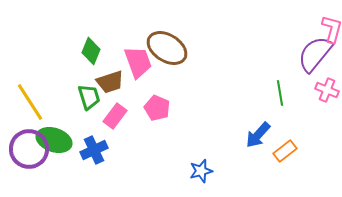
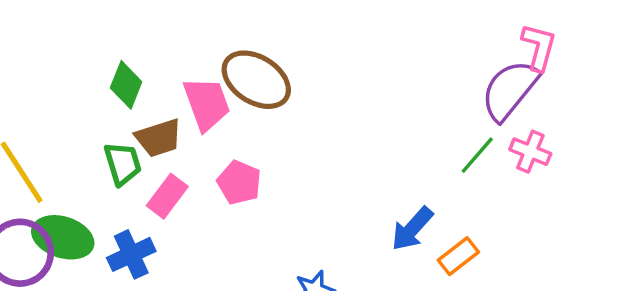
green line: (280, 93) -> (477, 155), moved, turned 50

